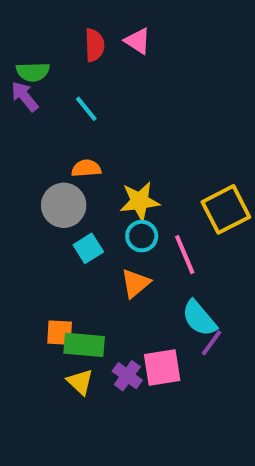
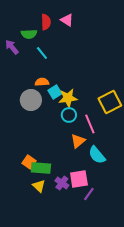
green semicircle: (33, 72) -> (29, 34), moved
cyan square: (88, 248) -> (55, 92), moved
orange triangle: (136, 283) -> (78, 141), moved
orange square: (60, 333) -> (29, 162), turned 32
purple line: (212, 343) -> (89, 194), moved

